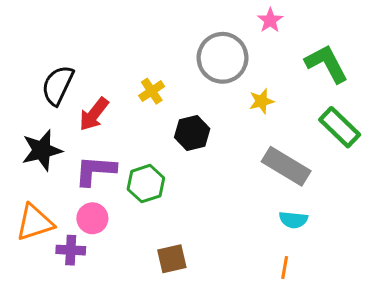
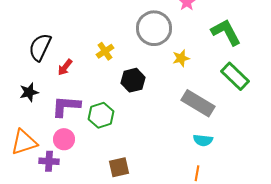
red arrow: (94, 114) -> (65, 67), size x0.7
black star: (42, 150) -> (29, 92), size x0.7

